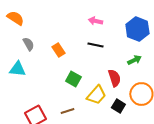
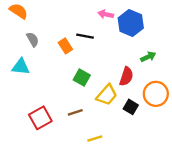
blue hexagon: (137, 29) -> (131, 23), moved
black line: (95, 45) -> (85, 36), moved
red semicircle: (114, 78) -> (126, 76), turned 36

